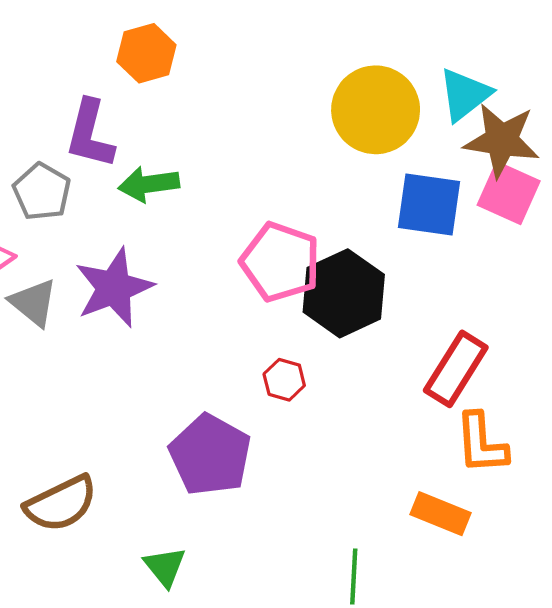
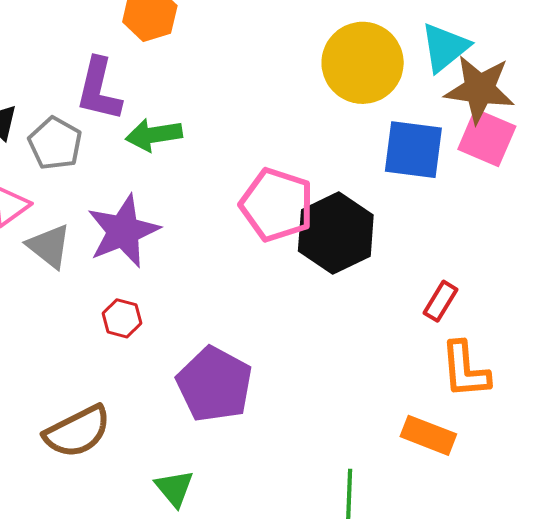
red rectangle: (456, 369) -> (441, 301), size x0.6
red hexagon: (284, 380) -> (122, 318), moved

